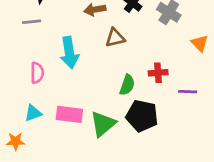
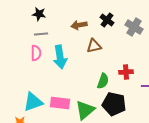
gray line: (32, 22) -> (41, 34), moved
pink semicircle: (37, 73) -> (36, 53), moved
cyan triangle: (33, 113) -> (33, 102), size x1.5

